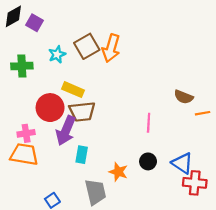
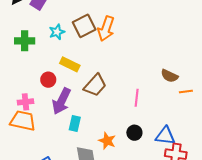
red circle: (50, 108) -> (48, 80), size x0.6
brown trapezoid: (82, 112) -> (95, 85), moved, turned -45
blue triangle: (182, 163) -> (165, 136), turned -30

